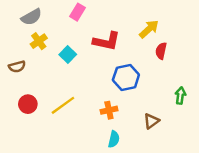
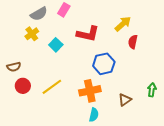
gray semicircle: (31, 17) -> (39, 14), moved
brown semicircle: (17, 67) -> (14, 67), moved
green arrow: (180, 96) -> (152, 90), moved
orange cross: (109, 110) -> (90, 91), size x1.5

